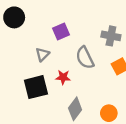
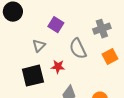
purple square: (61, 32) -> (56, 25), turned -35
gray cross: (111, 36) -> (102, 29), turned -30

